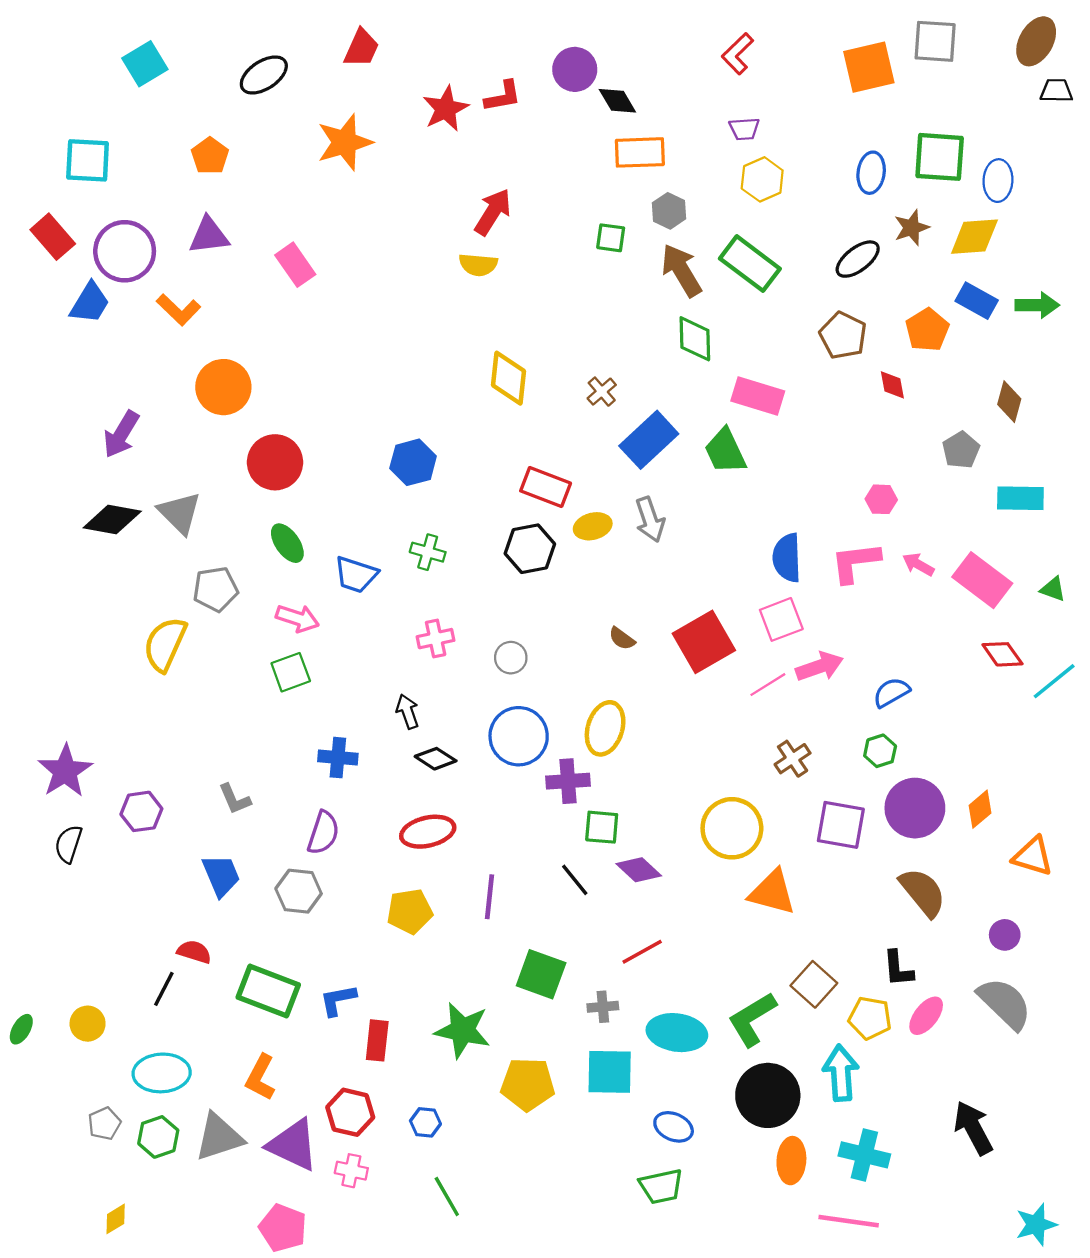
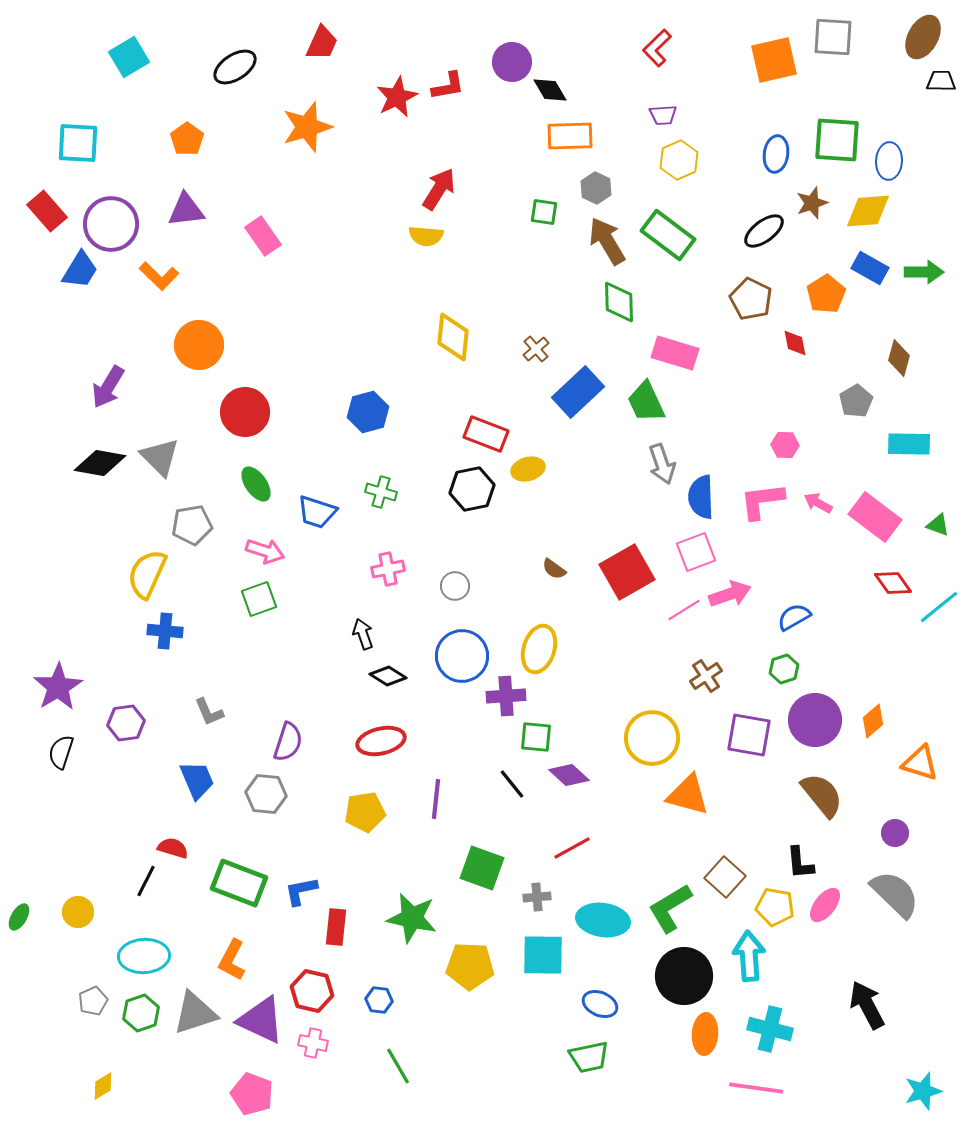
gray arrow: (650, 520) -> (662, 464), moved
blue cross: (338, 758) -> (165, 631), moved

